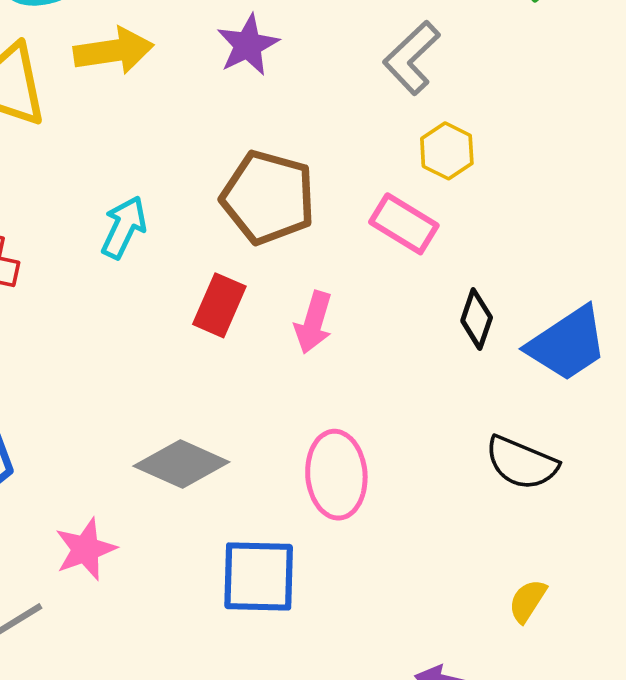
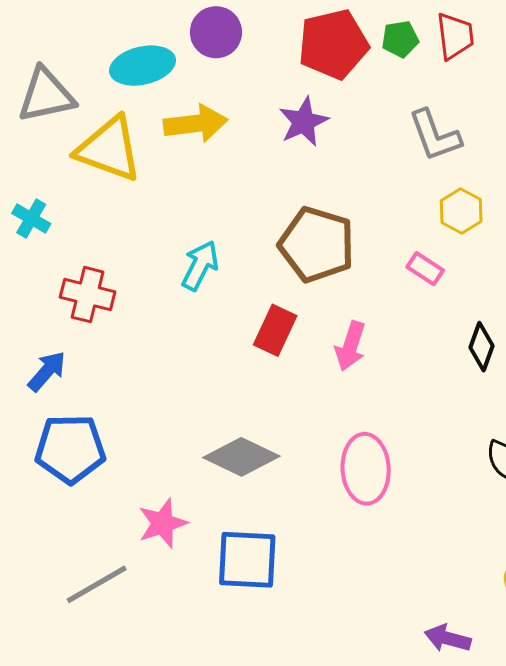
gray L-shape: (412, 58) -> (435, 135), turned -68
pink rectangle: (404, 224) -> (425, 269), size x0.7
blue square: (259, 576) -> (247, 560), moved

